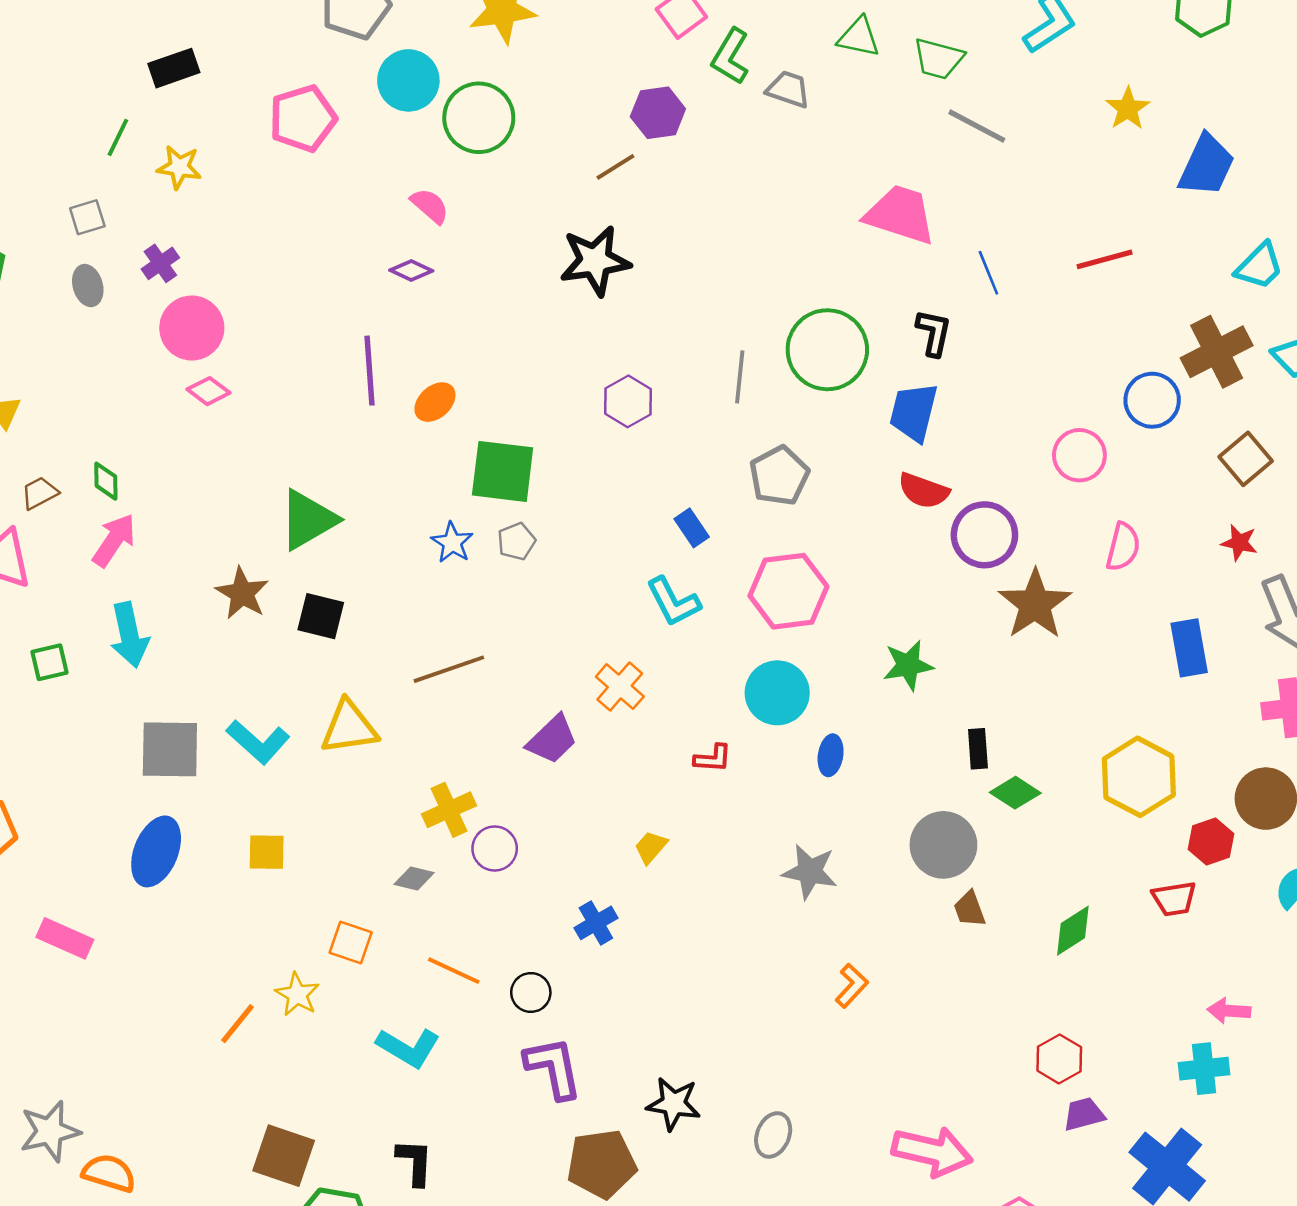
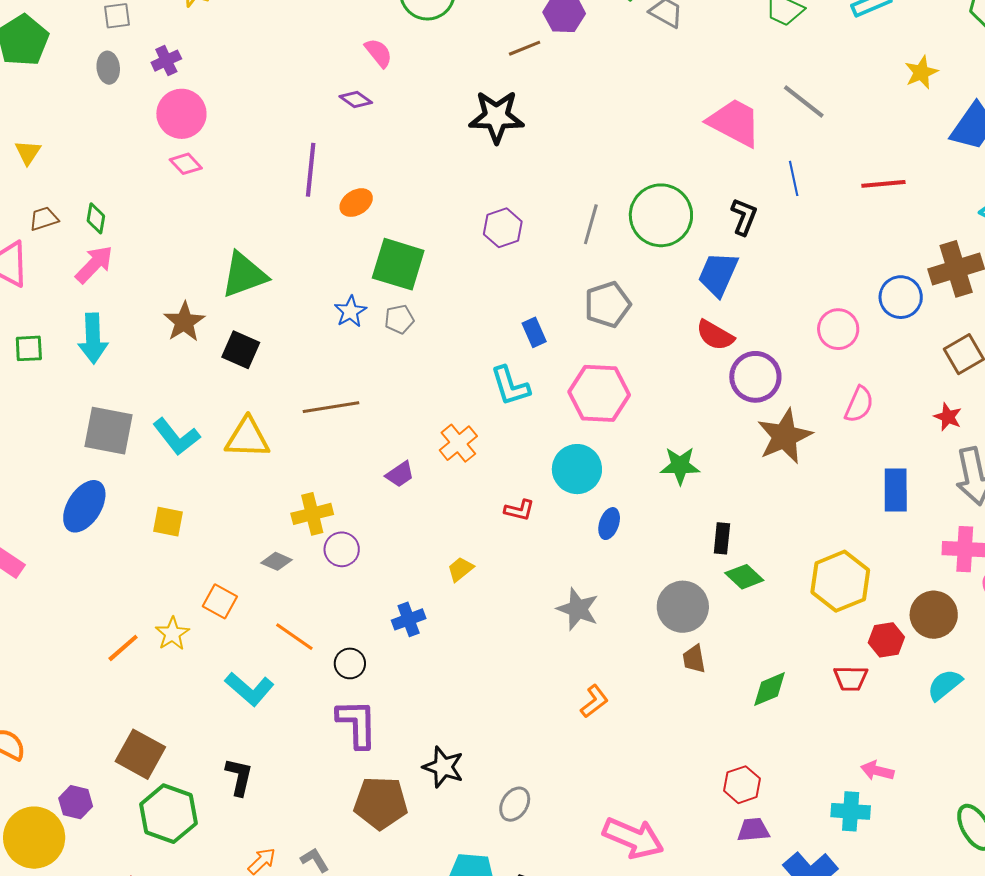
gray line: (977, 126) -> (804, 102), moved
purple trapezoid: (552, 739) -> (400, 474), size x0.7

